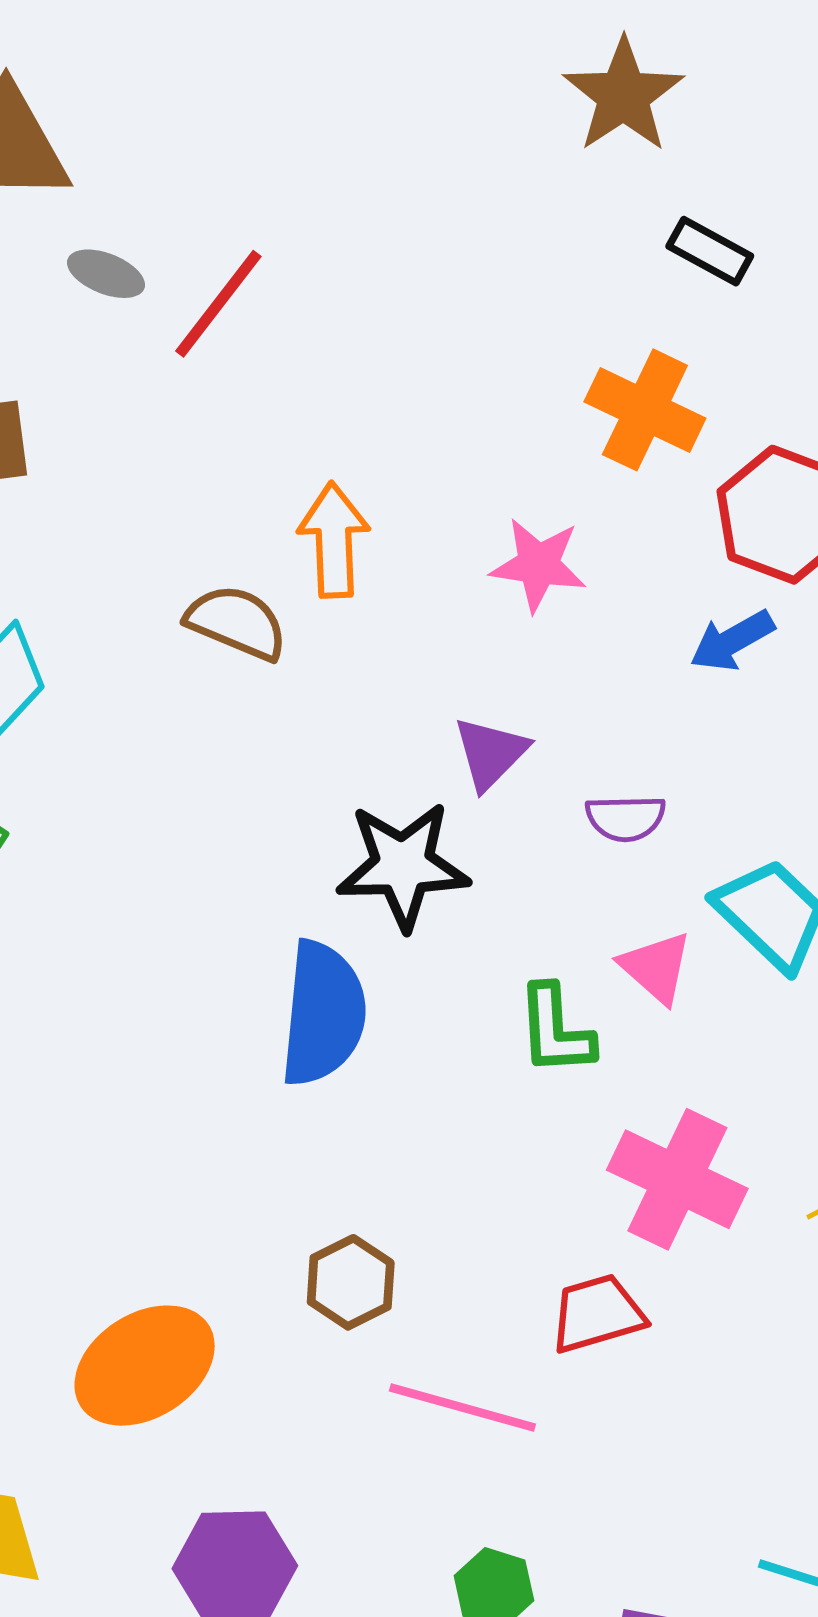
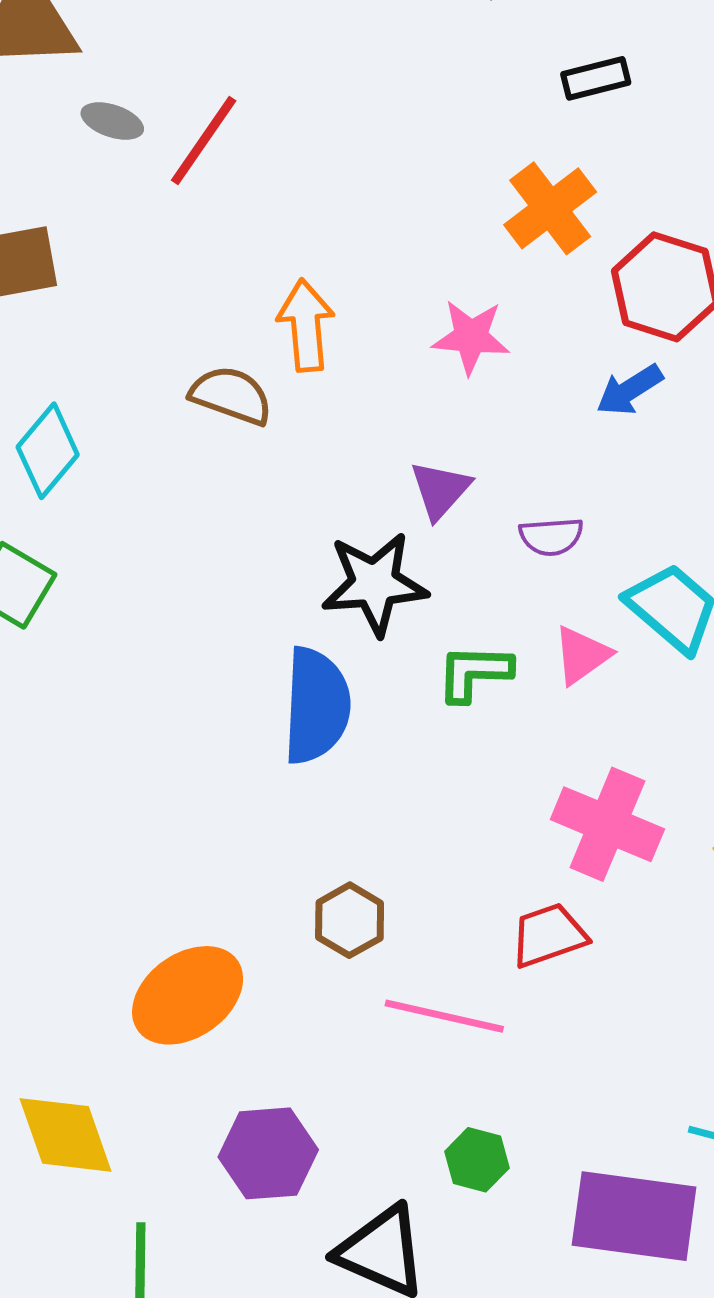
black rectangle: (710, 251) -> (596, 78), turned -40
orange cross: (645, 410) -> (550, 208), turned 30
pink triangle: (656, 967) -> (582, 655), turned 46
green L-shape: (555, 1030) -> (474, 673), moved, turned 98

